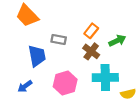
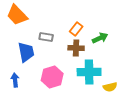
brown cross: (91, 51) -> (76, 48), turned -35
blue arrow: (25, 86) -> (15, 80), turned 120

